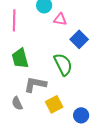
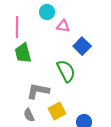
green trapezoid: (20, 58) -> (23, 53), moved
gray semicircle: (17, 103) -> (29, 115), moved

